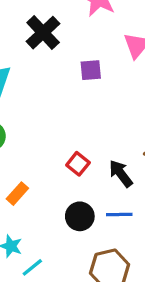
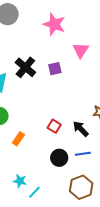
black cross: (43, 33) -> (25, 67), moved
orange rectangle: (17, 194) -> (18, 139), moved

